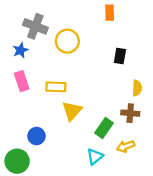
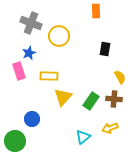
blue star: (20, 50) -> (29, 53), moved
yellow semicircle: (137, 88) -> (120, 77), turned -32
green rectangle: (104, 128) -> (91, 101), moved

